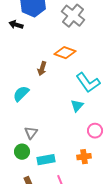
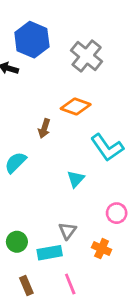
cyan triangle: (77, 106) -> (76, 179), moved
gray triangle: (31, 133) -> (67, 231), moved
orange cross: (84, 157) -> (102, 249), turned 32

